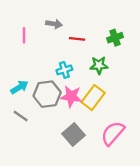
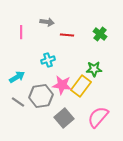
green cross: (115, 38) -> (100, 34), turned -32
green star: (99, 65) -> (94, 69), moved
cyan cross: (64, 70) -> (48, 60), moved
gray hexagon: (47, 94) -> (41, 96), moved

